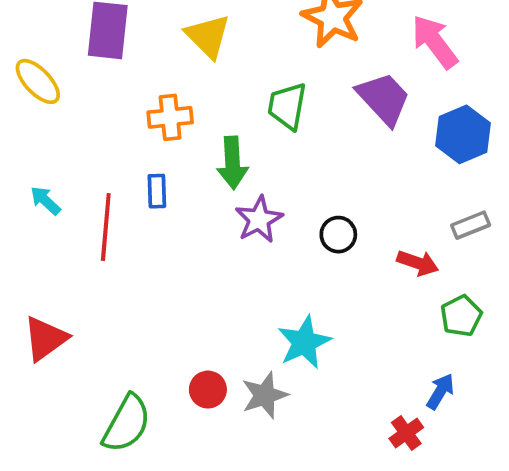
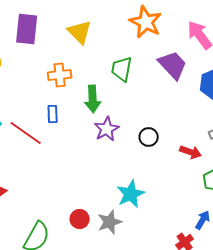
red line: (106, 227) -> (26, 133), turned -60

